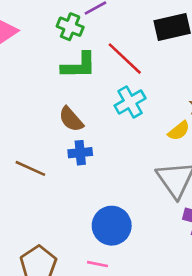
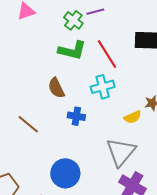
blue cross: (80, 153) -> (76, 116), moved
brown line: (30, 168) -> (28, 124), moved

